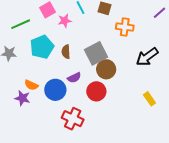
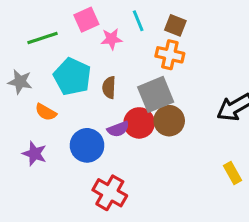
orange cross: (125, 27) -> (170, 55), moved
cyan pentagon: (42, 47) -> (72, 77), turned -30
orange semicircle: (31, 85) -> (46, 112), moved
red circle: (96, 91) -> (139, 123), moved

